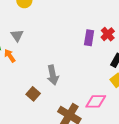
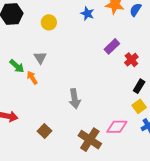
purple rectangle: (89, 38) -> (112, 46), moved, turned 35
brown square: (33, 94) -> (45, 131), moved

